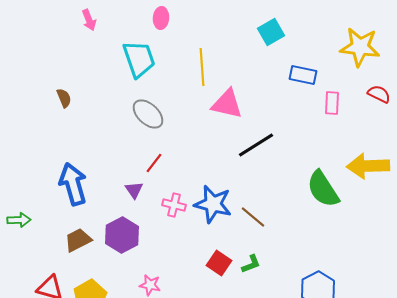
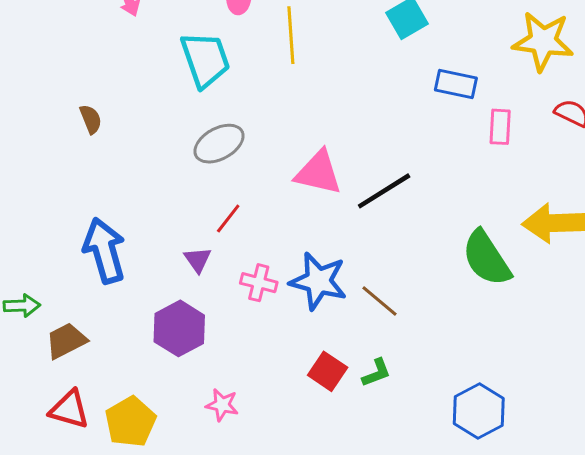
yellow line: (202, 67) -> (291, 35), moved
pink triangle: (227, 104) -> (318, 173), moved
gray ellipse: (148, 114) -> (219, 144), turned -72
brown trapezoid: (78, 240) -> (66, 341), moved

